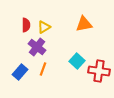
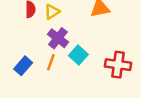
purple cross: (37, 47) -> (58, 38), moved
cyan square: (77, 61) -> (78, 55), moved

